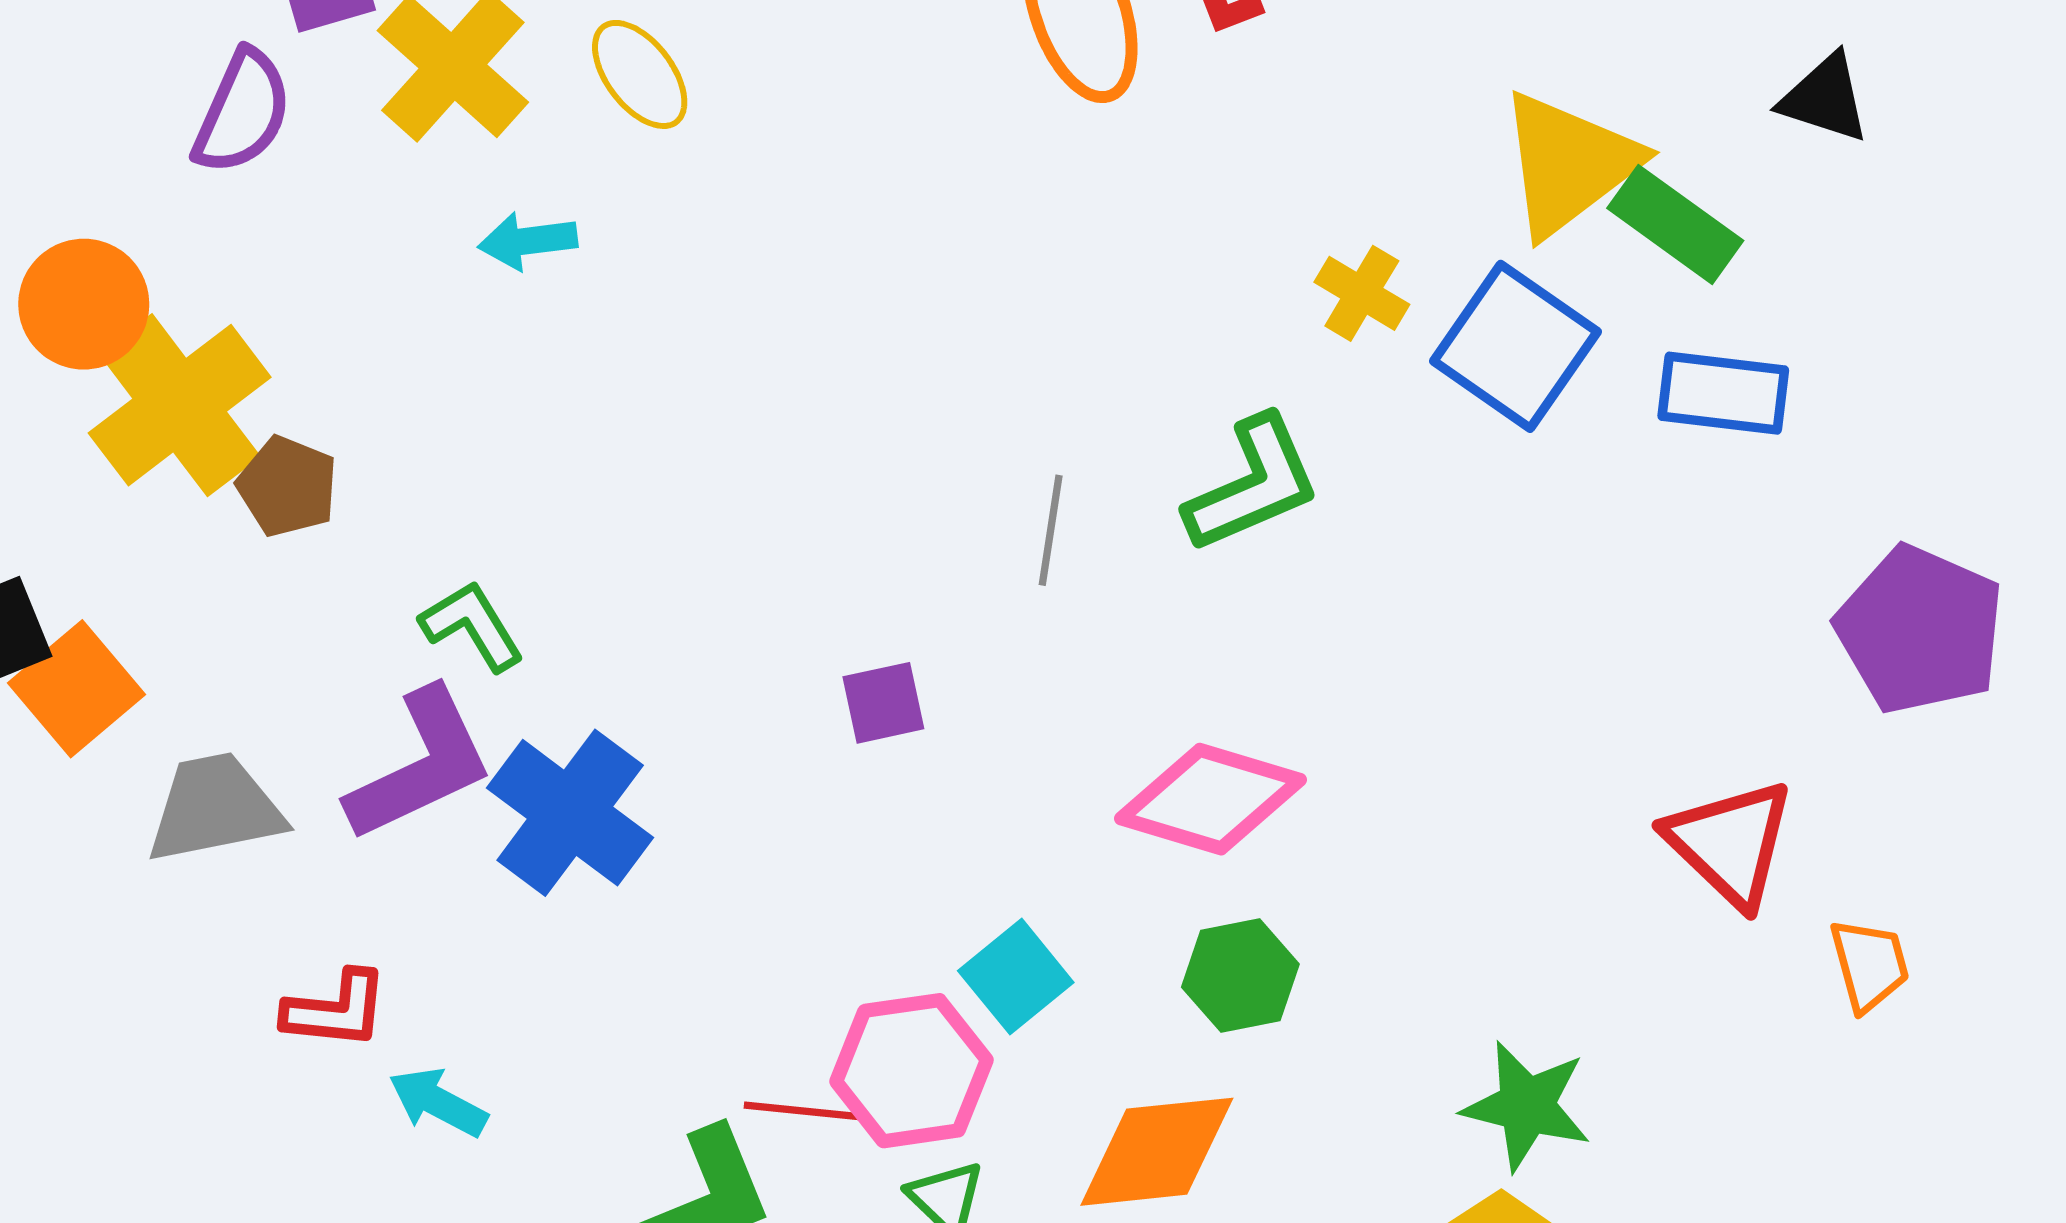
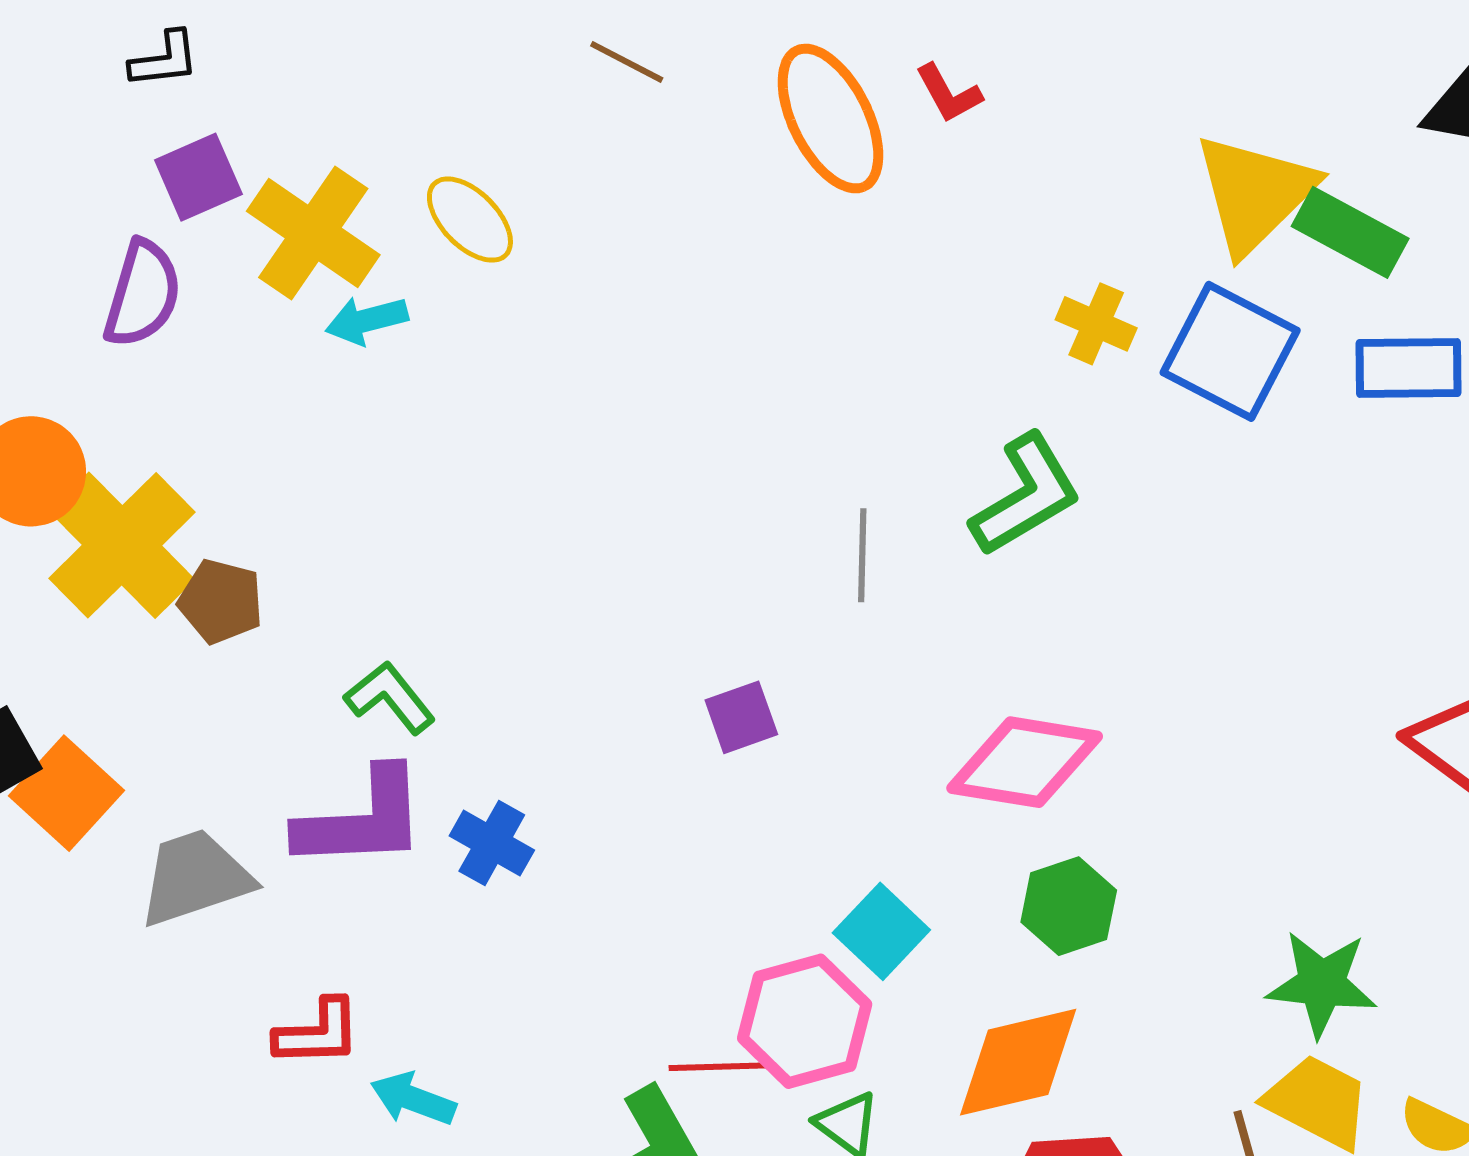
cyan arrow: (528, 241) -> (367, 320), moved
purple L-shape: (420, 765) -> (362, 820), turned 30
blue cross: (570, 813) -> (492, 843), size x0.6

